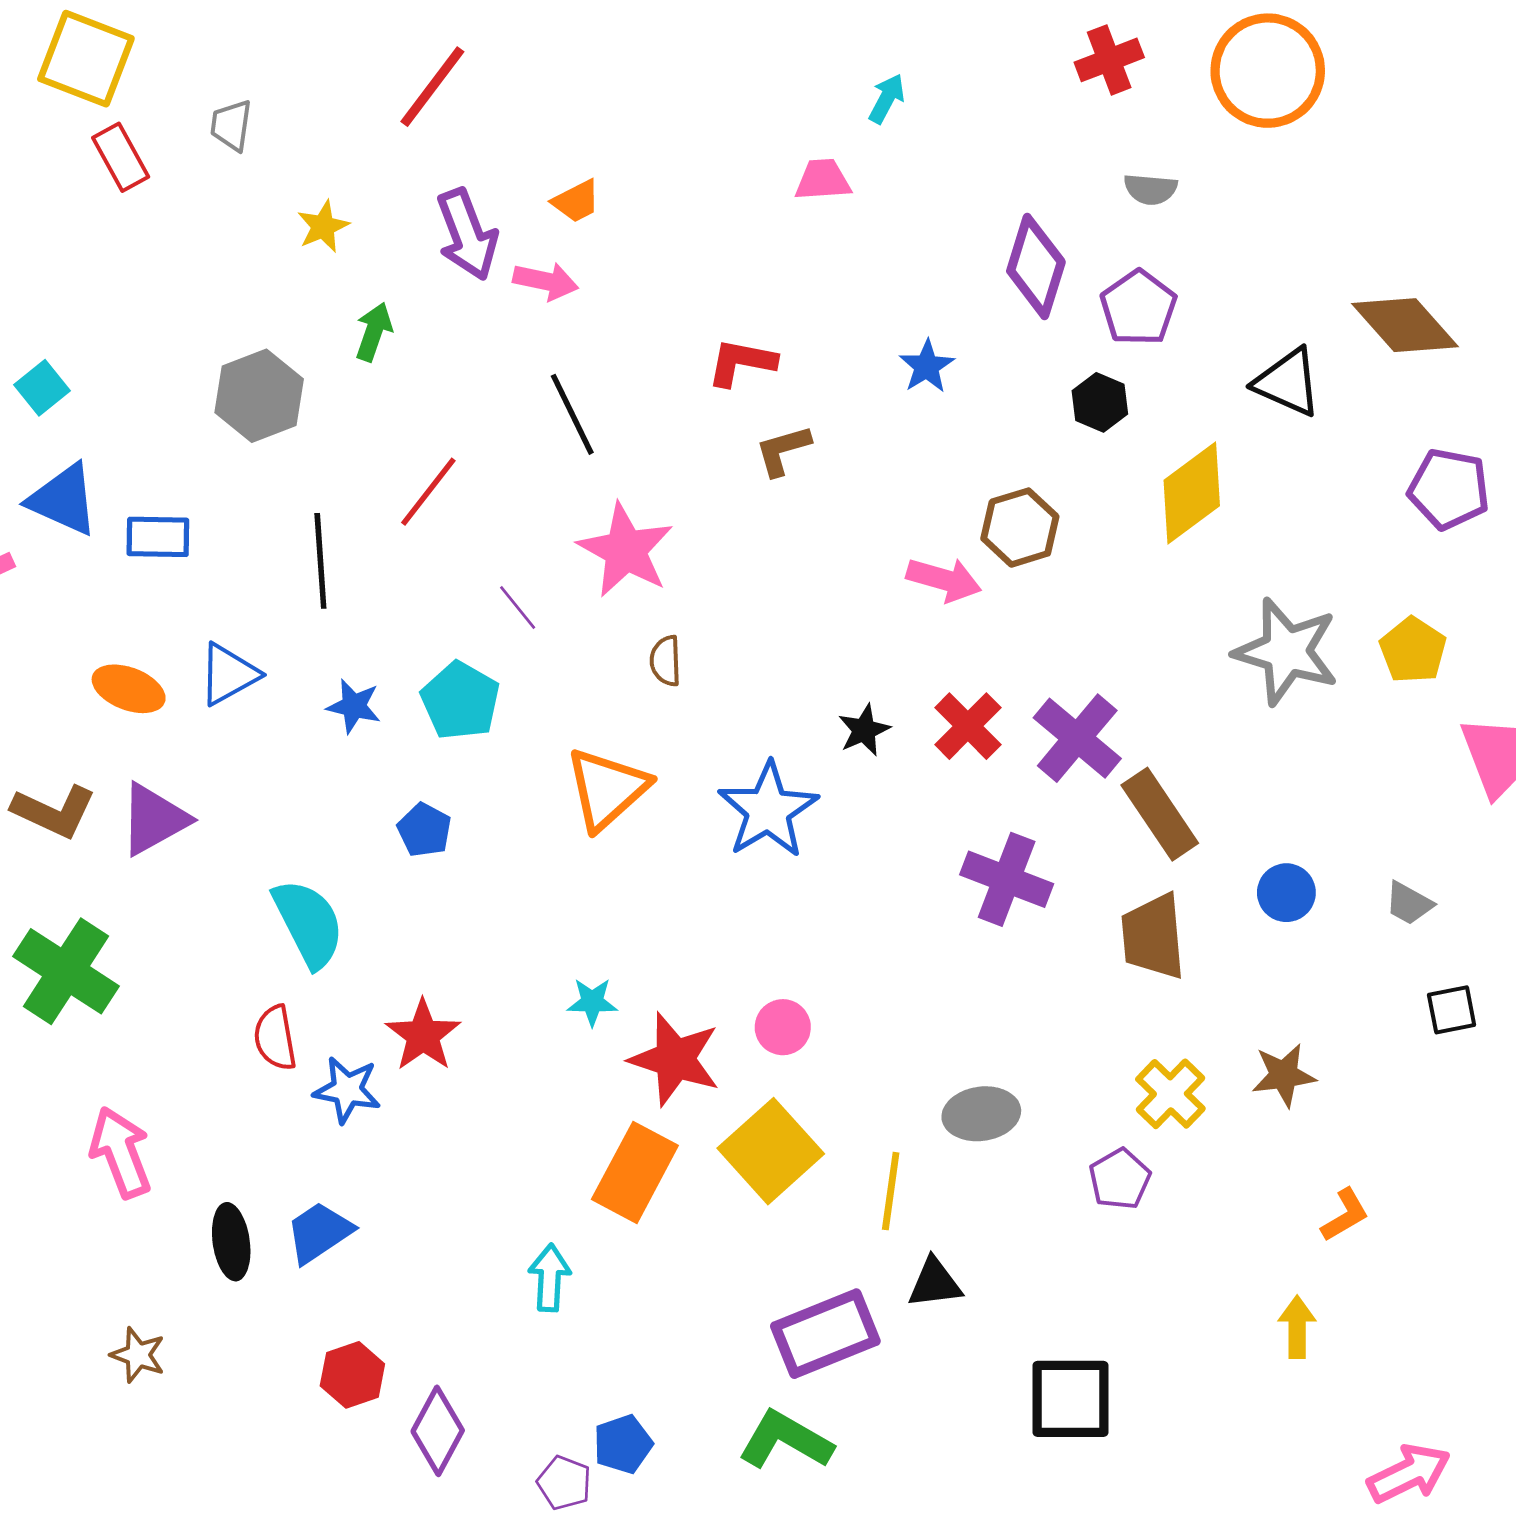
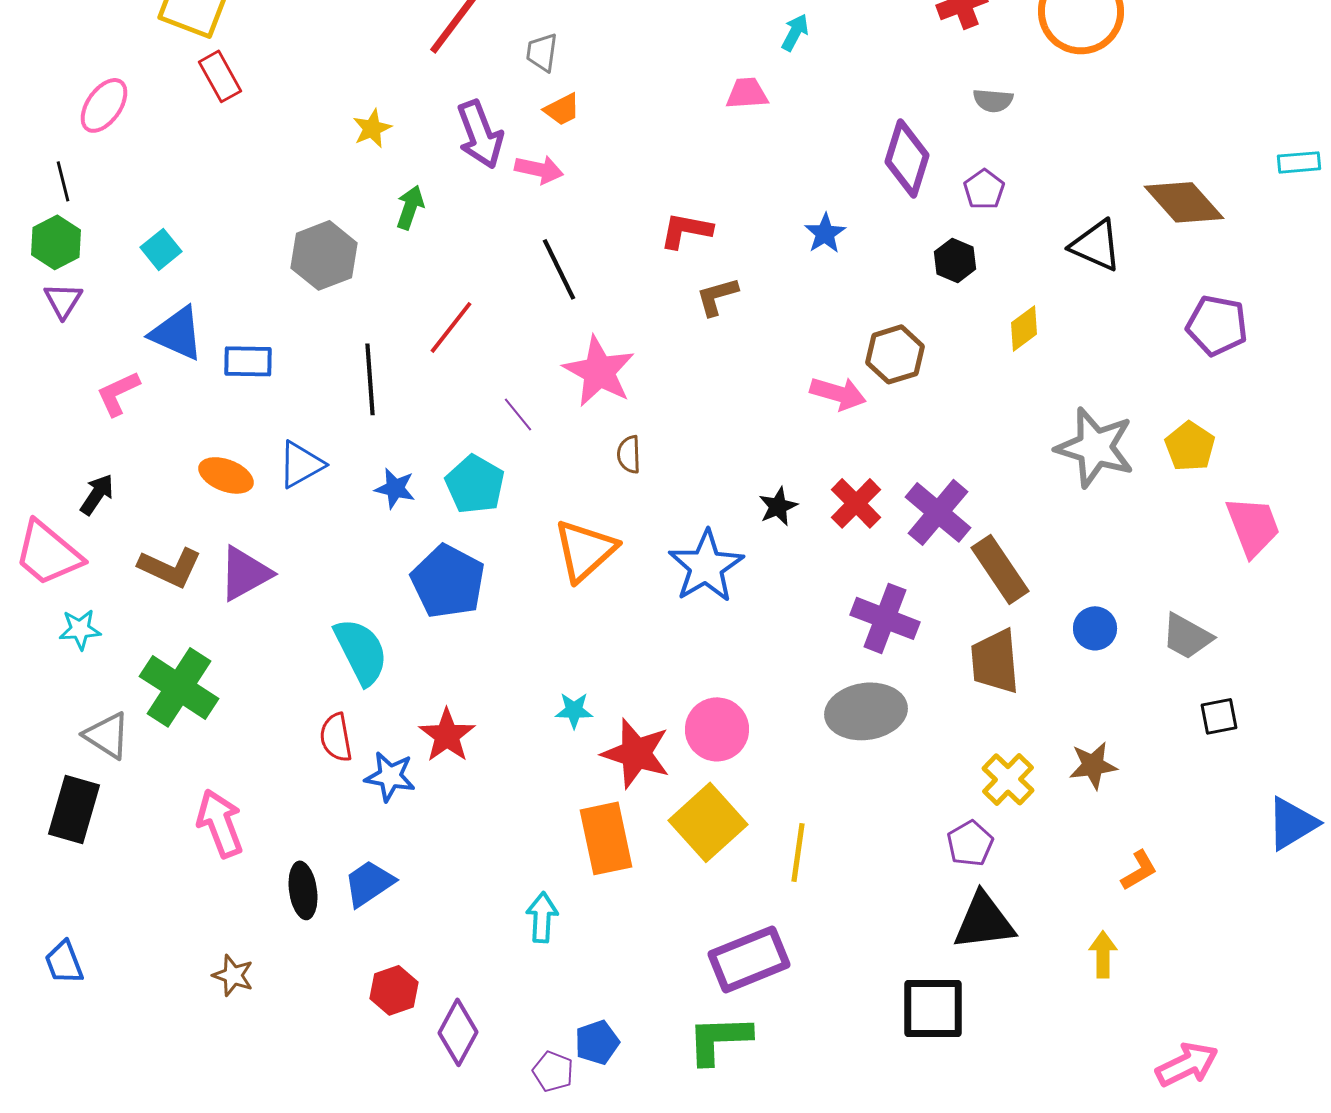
gray trapezoid: (231, 125) -> (542, 52), moved
purple pentagon: (1138, 308) -> (984, 189), size x0.7
yellow diamond: (1192, 493) -> (1024, 328), size x0.6
blue pentagon: (424, 830) -> (448, 581), size x1.8
gray trapezoid: (1409, 903) -> (1187, 636), size x1.4
pink circle: (783, 1027) -> (717, 729), size x1.5
gray ellipse: (981, 1114) -> (866, 711), moved, size x1.4
orange rectangle: (635, 1172) -> (606, 838), turned -40
black triangle: (935, 1283) -> (984, 921), moved, size x1.5
green L-shape: (785, 1440) -> (719, 1039), turned -32

